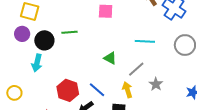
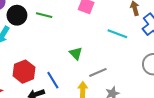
cyan line: (145, 41) -> (117, 34), moved

